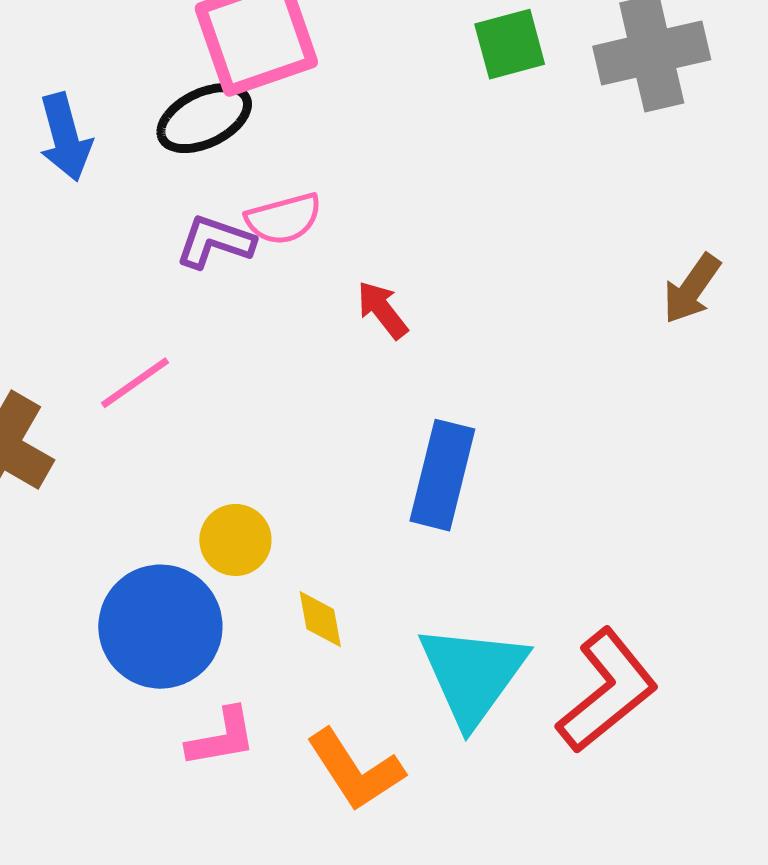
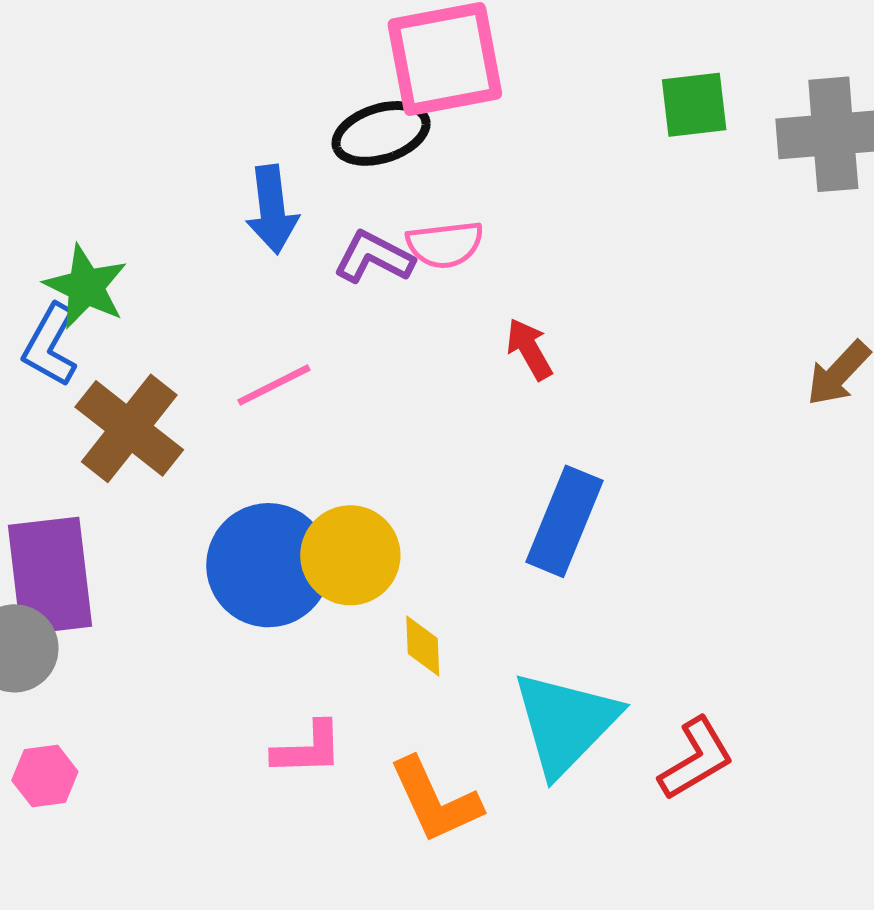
blue arrow: (65, 137) -> (272, 209), moved
yellow circle: (235, 540) -> (350, 555), size x1.4
blue circle: (160, 627) -> (268, 565), moved
red L-shape: (607, 691) -> (696, 759), size x0.7

